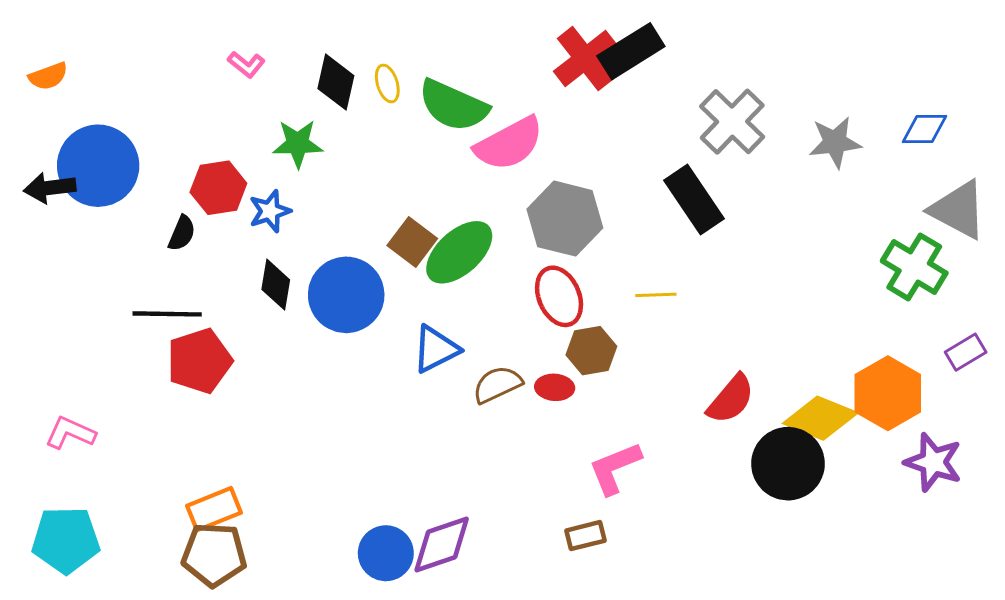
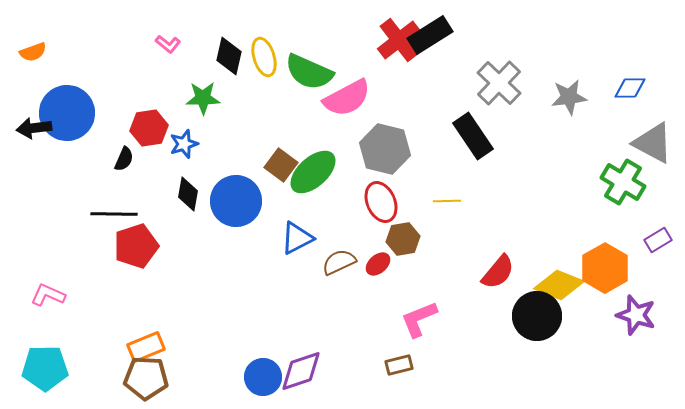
yellow ellipse: (387, 83) -> (264, 57), size x1.5
red ellipse: (555, 387) -> (378, 264), turned -45

